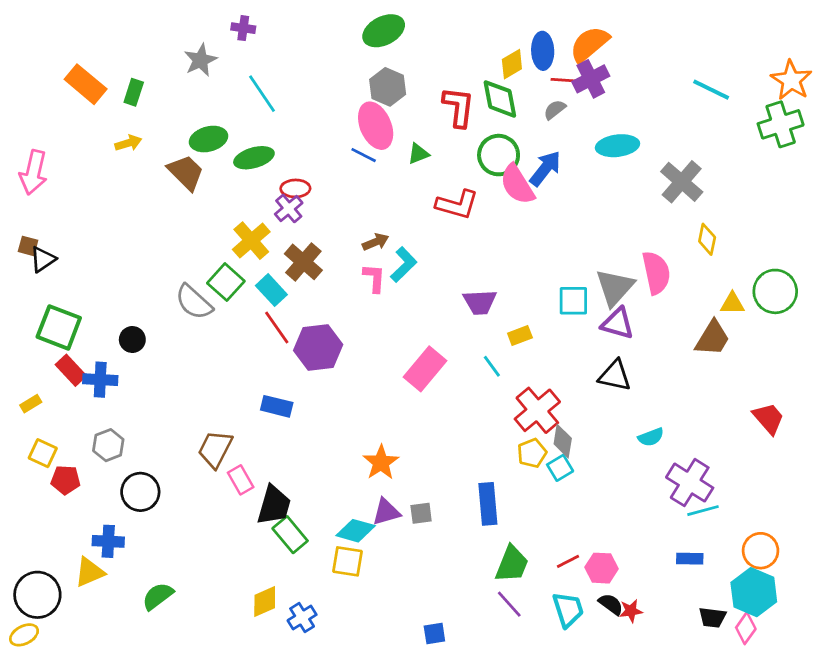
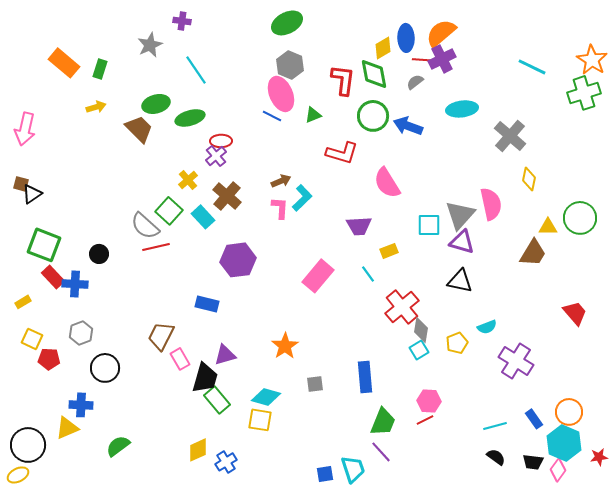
blue arrow: (545, 168) -> (408, 126), turned -108
pink semicircle: (517, 184) -> (387, 183), moved
yellow cross: (251, 241) -> (188, 180), size x0.7
red line: (277, 327) -> (156, 247), moved, turned -68
yellow pentagon: (532, 453) -> (457, 343), moved
cyan line: (703, 511) -> (495, 426), moved
purple triangle: (386, 512) -> (225, 355), moved
blue rectangle: (690, 559) -> (534, 419), moved, turned 54
pink hexagon: (601, 568) -> (429, 401), moved
black semicircle: (611, 604) -> (496, 457), moved
cyan trapezoid: (568, 609) -> (353, 469), moved
red star: (631, 611) -> (599, 457), moved

